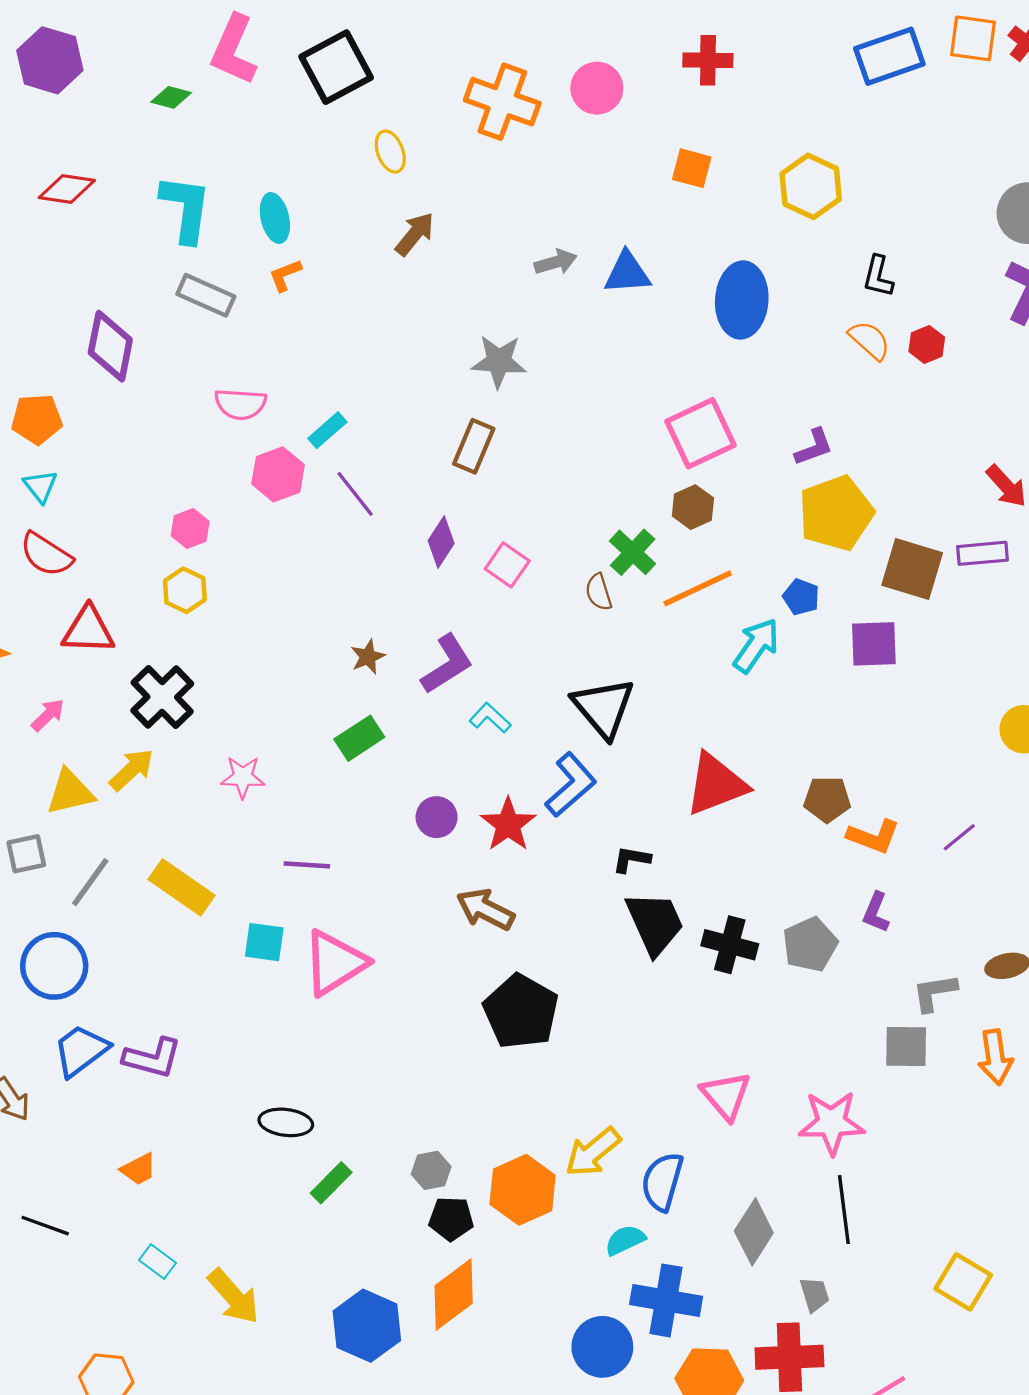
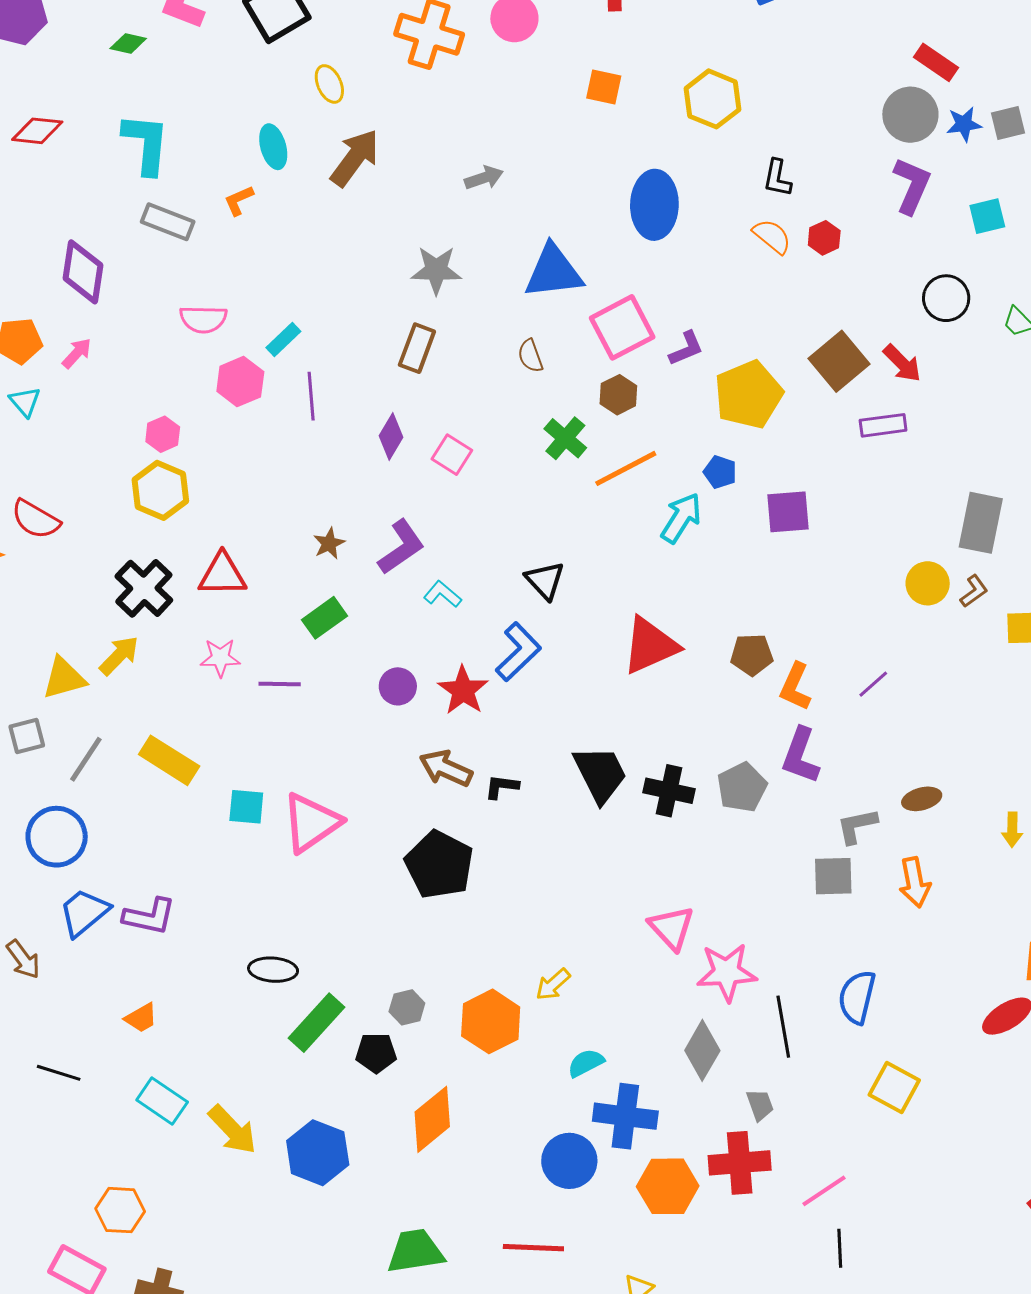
cyan ellipse: (275, 218) -> (273, 147), moved
brown arrow: (415, 234) -> (355, 158), size x1.4
blue triangle: (627, 273) -> (553, 272), moved, size x1.4
purple L-shape: (814, 447) -> (686, 348), moved
purple line: (355, 494) -> (311, 396), turned 36
red semicircle: (46, 554) -> (36, 519), moved
brown square: (912, 569) -> (839, 361), moved, turned 36
yellow hexagon: (185, 590) -> (160, 490), size x1.4
brown semicircle: (599, 592) -> (530, 356), moved
red triangle: (88, 630) -> (222, 575), moved
black triangle: (603, 708) -> (545, 580), size x0.7
pink arrow: (48, 715) -> (77, 353), moved
orange L-shape: (873, 836) -> (795, 687), turned 96
black L-shape: (631, 859) -> (502, 787), moved
purple line: (307, 865) -> (280, 684), moved
purple L-shape: (876, 912) -> (801, 756), size x1.5
black pentagon: (521, 1012) -> (439, 865), moved
pink star: (832, 1123) -> (727, 972), moved
yellow arrow: (593, 1152) -> (553, 984), size x0.7
blue semicircle: (662, 1182) -> (857, 997), moved
green rectangle: (331, 1183) -> (317, 1023), size x1.5
black pentagon: (451, 1219) -> (376, 1053), moved
cyan rectangle: (158, 1261) -> (162, 1101), size x1.5
blue hexagon: (367, 1326) -> (318, 1153), moved

